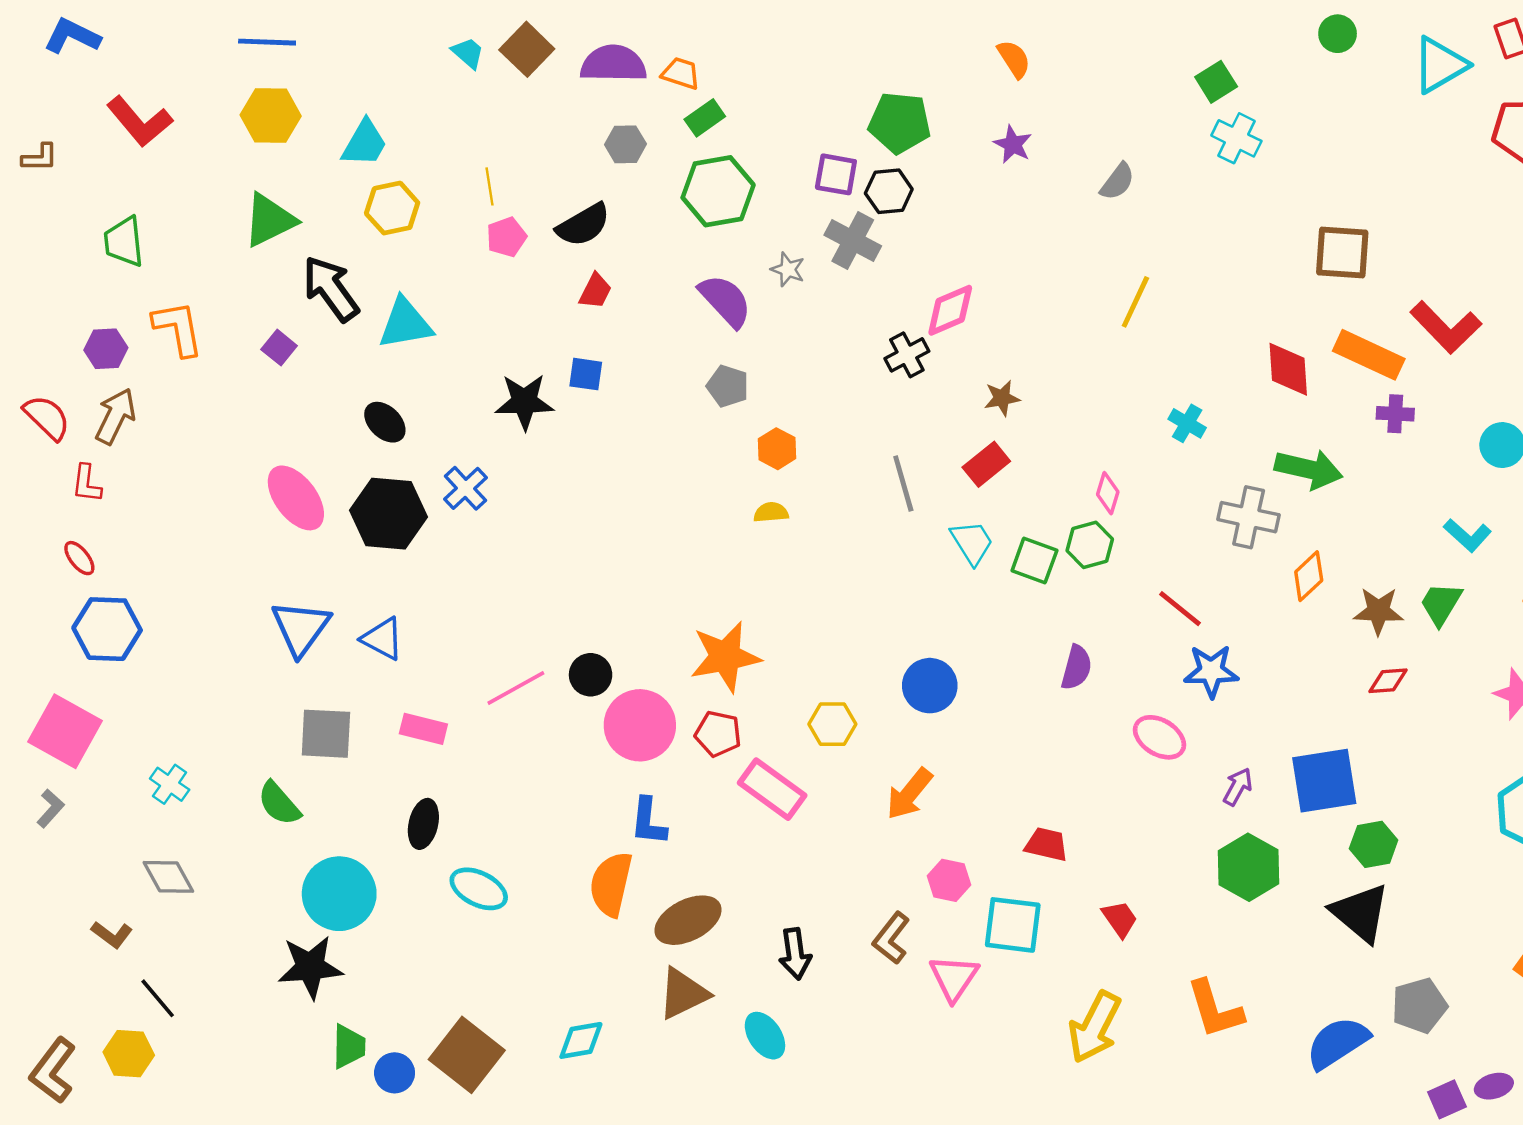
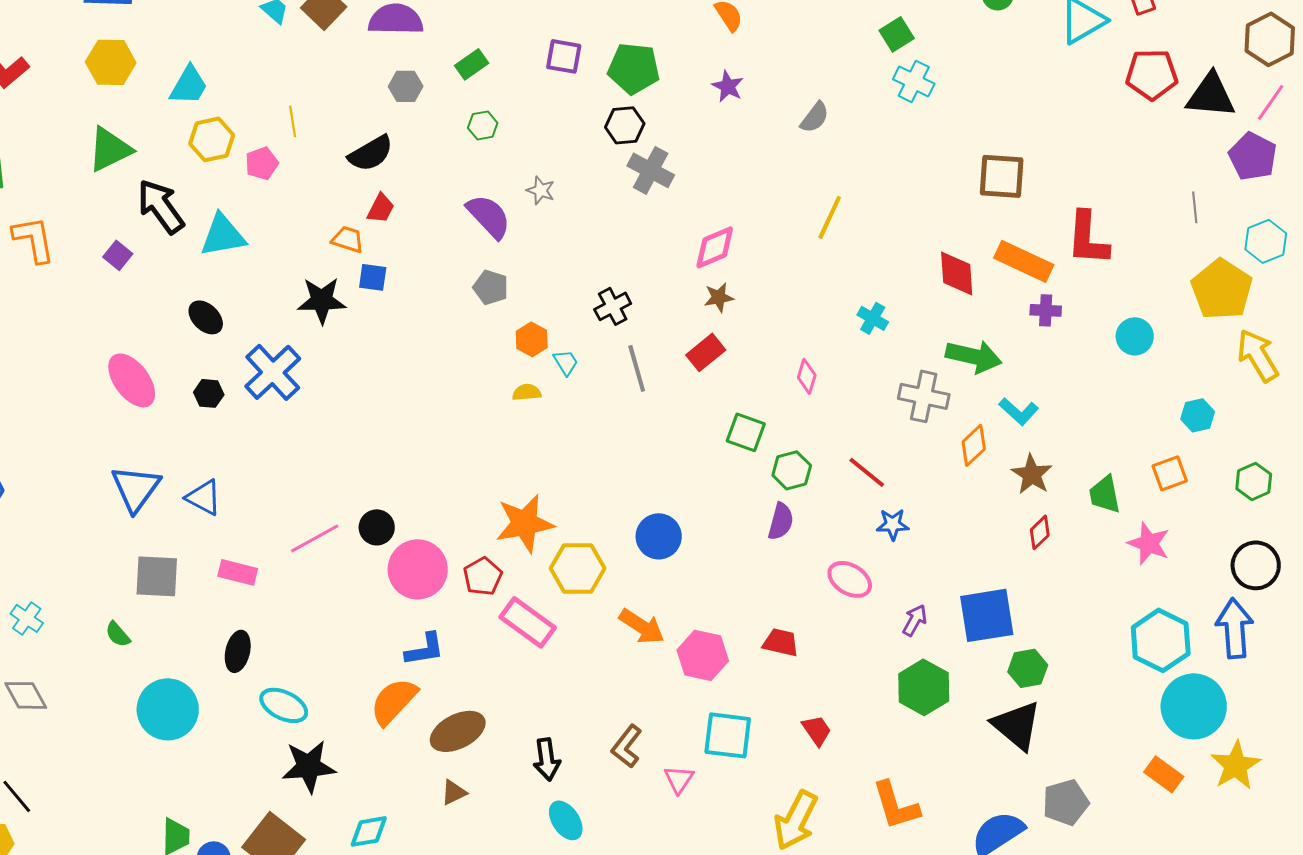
orange trapezoid: (681, 73) -> (348, 239), moved
purple square: (836, 174) -> (564, 56), moved
green hexagon: (718, 191) -> (483, 125), size x0.5
pink pentagon: (506, 237) -> (262, 163), moved
gray cross: (853, 241) -> (651, 170), moved
pink diamond: (950, 310) -> (715, 247), moved
red L-shape: (1446, 327) -> (1088, 238), turned 48
black cross: (907, 355) -> (613, 306), moved
blue cross: (465, 488) -> (273, 372), size x1.5
black hexagon: (388, 514) -> (209, 393), size x0.5
cyan L-shape: (1467, 535) -> (1019, 411), moved
cyan trapezoid: (972, 542) -> (566, 362), moved, size x0.7
green hexagon: (1090, 545) -> (792, 470), moved
green trapezoid: (1441, 604) -> (1105, 494), moved, turned -42
brown star: (1378, 611) -> (1032, 474), turned 30
orange star: (725, 657) -> (525, 523), moved
blue star: (1211, 671) -> (893, 524), size x0.7
red diamond: (1388, 681) -> (1040, 532), turned -40
yellow hexagon: (832, 724) -> (578, 568), size x1.4
red pentagon: (718, 734) -> (483, 576), turned 30
orange arrow: (909, 794) -> (642, 626), turned -96
green semicircle: (279, 803) -> (118, 634), size x0.7
blue L-shape: (648, 822) -> (425, 649), turned -105
red trapezoid: (1046, 844) -> (781, 642), moved
pink hexagon: (949, 880) -> (703, 655), moved, size x1.4
orange semicircle: (611, 884) -> (394, 701), turned 30
black star: (310, 967) -> (309, 766), moved
pink triangle: (954, 978) -> (679, 779), size x0.7
brown triangle: (683, 994) -> (454, 792), size x0.6
cyan ellipse: (765, 1036) -> (566, 820), moved

